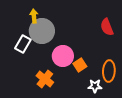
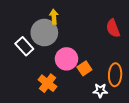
yellow arrow: (34, 16) -> (54, 17), moved
white rectangle: (23, 44) -> (24, 46), turned -72

